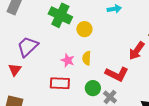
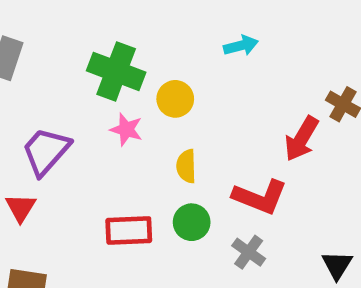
pink star: (68, 60) -> (126, 129), moved
green circle: (93, 88) -> (192, 222), moved

